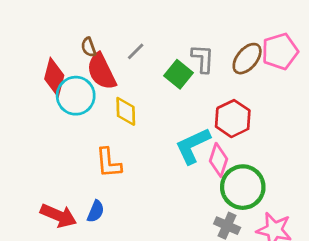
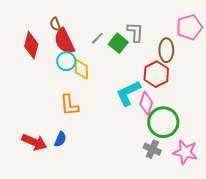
gray line: (136, 51) -> (97, 38), moved
brown ellipse: (247, 59) -> (166, 50), moved, turned -40
cyan circle: (76, 96) -> (66, 61), moved, size x0.7

